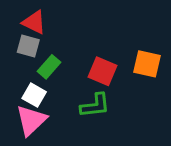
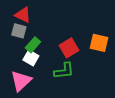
red square: (102, 71) -> (69, 48), turned 36
white square: (34, 95) -> (31, 58), moved

